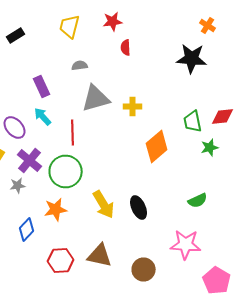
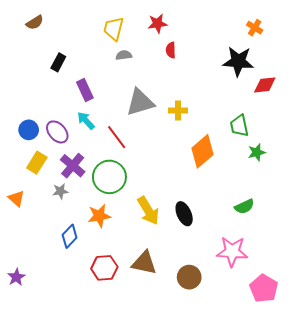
black rectangle: (16, 36) -> (58, 62), moved, turned -30
gray semicircle: (80, 66) -> (124, 55), moved
red diamond: (223, 116) -> (265, 85), moved
red line: (73, 132) -> (117, 137), turned -35

